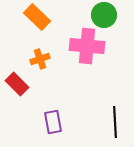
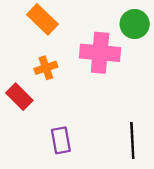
green circle: (104, 15) -> (135, 24), moved

